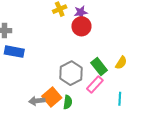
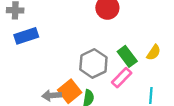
blue rectangle: (14, 52) -> (26, 36), turned -30

